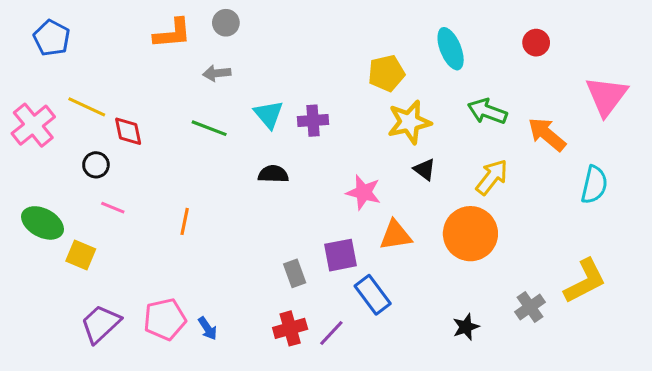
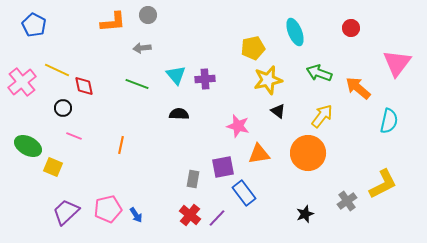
gray rectangle: (295, 273) -> (193, 179), turned 30
red cross: (290, 328) -> (190, 215), turned -35

